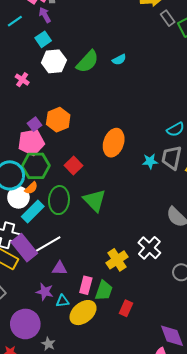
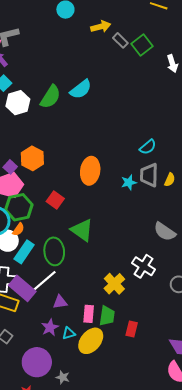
cyan semicircle: (119, 60) -> (81, 89), size x1.6
green ellipse: (59, 200) -> (54, 251), moved
purple star: (45, 292) -> (50, 327), turned -30

